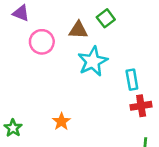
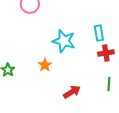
cyan star: (93, 61) -> (64, 41), moved, turned -30

